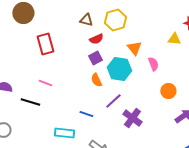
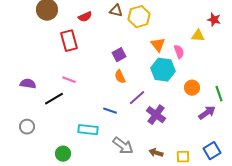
brown triangle: (86, 20) -> (116, 11), moved
red semicircle: (96, 39) -> (85, 17), moved
pink semicircle: (153, 64) -> (179, 52), moved
cyan hexagon: (119, 69) -> (163, 70), moved
black line: (30, 102) -> (54, 99), turned -48

